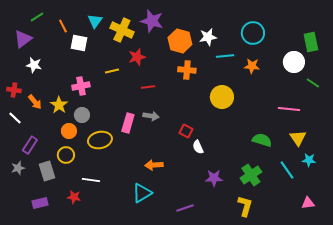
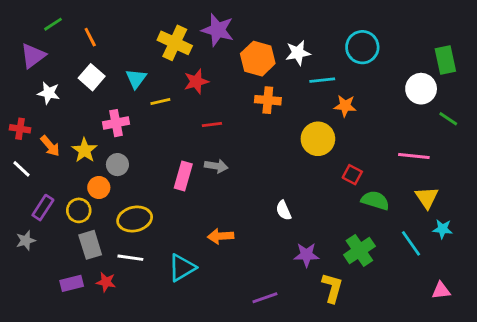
cyan triangle: (95, 21) -> (136, 79), moved
white square: (79, 43) -> (92, 77), moved, turned 30
orange star: (252, 66) -> (345, 106), moved
red square: (186, 131) -> (352, 175), moved
yellow ellipse: (100, 140) -> (135, 219), moved
yellow circle: (66, 155) -> (79, 210), moved
gray rectangle: (47, 171) -> (90, 245), moved
cyan triangle: (142, 193) -> (182, 268), moved
purple rectangle: (40, 203) -> (72, 283), moved
yellow L-shape: (245, 206) -> (332, 288), moved

